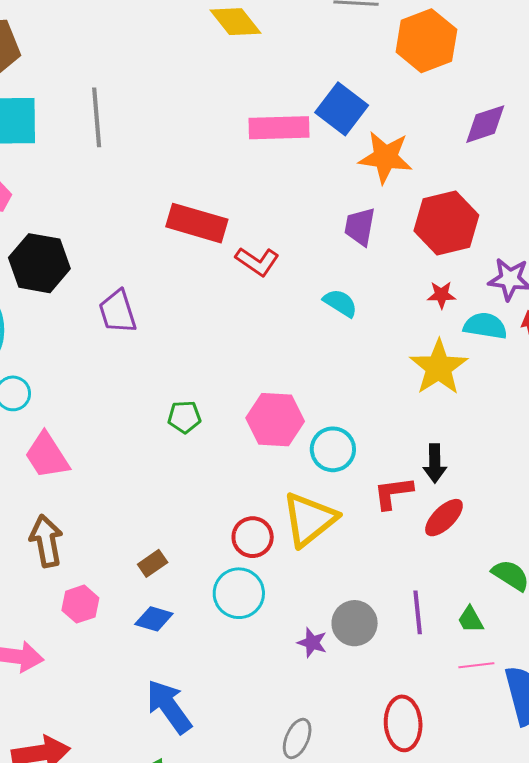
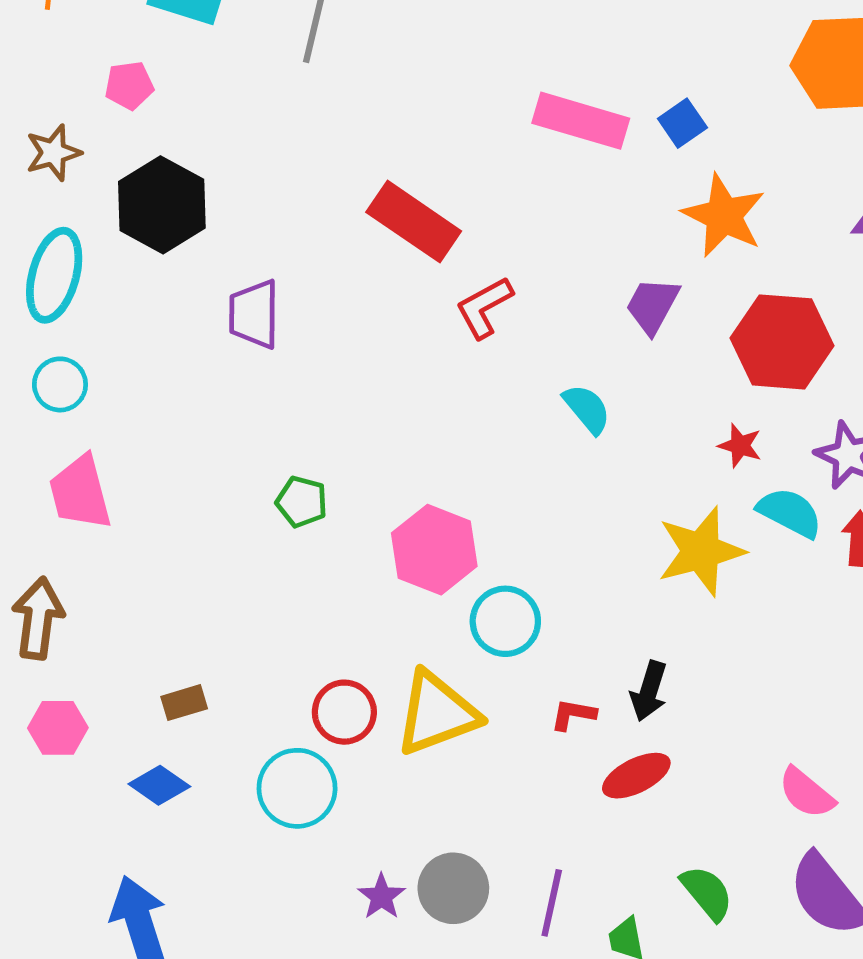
blue square: (342, 109) -> (682, 123), size x0.6
red L-shape: (257, 261) -> (484, 307), turned 99
red L-shape: (393, 493) -> (573, 714), size x0.7

